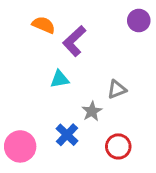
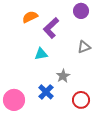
purple circle: (139, 21) -> (81, 11), moved
orange semicircle: (44, 25) -> (30, 17), turned -49
gray triangle: (117, 89) -> (84, 47), moved

